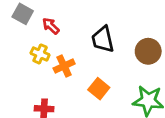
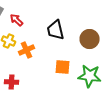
orange square: (99, 89) -> (62, 67), moved, turned -35

